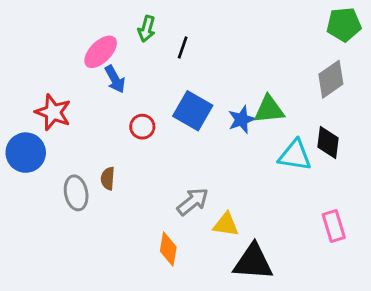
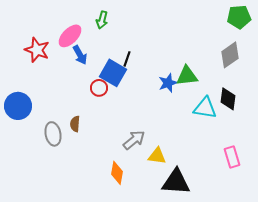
black line: (183, 47) -> (127, 59), moved
blue square: (193, 111) -> (113, 73), moved
red star: (53, 112) -> (37, 50), moved

